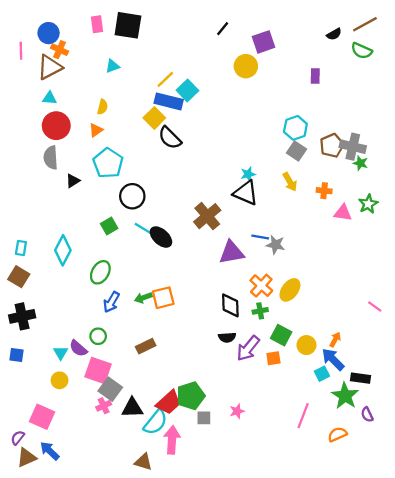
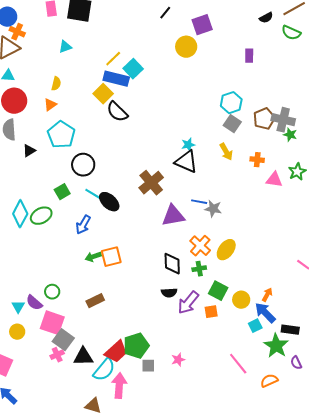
green ellipse: (100, 272) -> (41, 216), moved, turned 30
blue arrow: (111, 302) -> (83, 225), moved
pink line: (303, 416) -> (238, 364), turned -60

